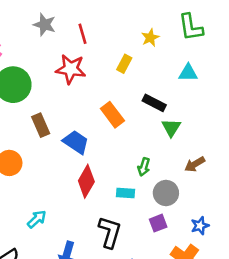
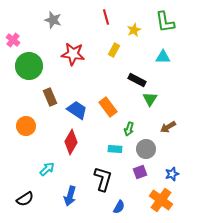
red line: (82, 34) -> (106, 17), moved
orange rectangle: (112, 115) -> (108, 107), moved
red diamond: (86, 181) -> (71, 142), moved

